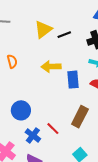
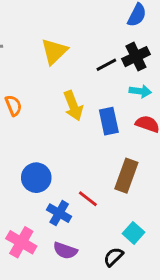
black line: (64, 35) -> (106, 65), moved
yellow arrow: (51, 67) -> (73, 106), turned -102

